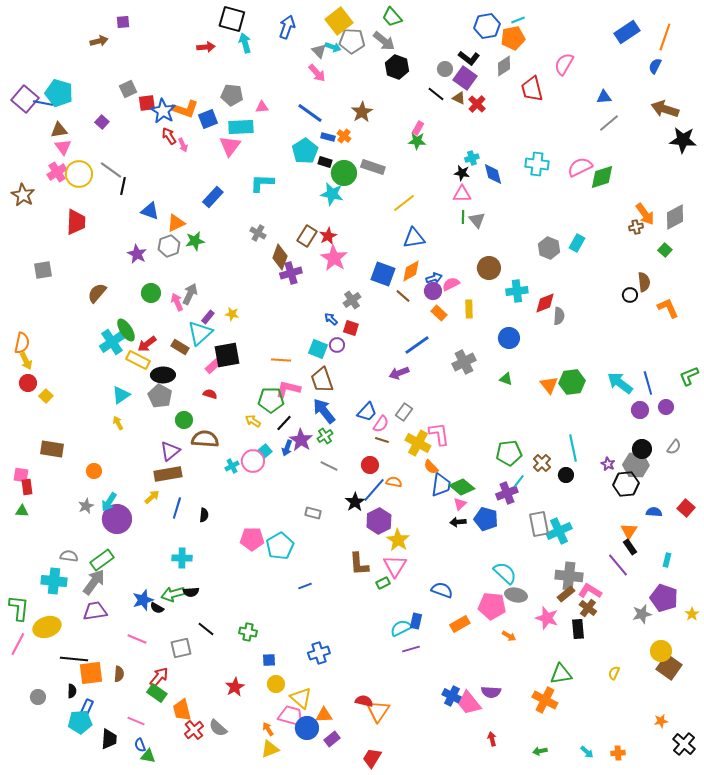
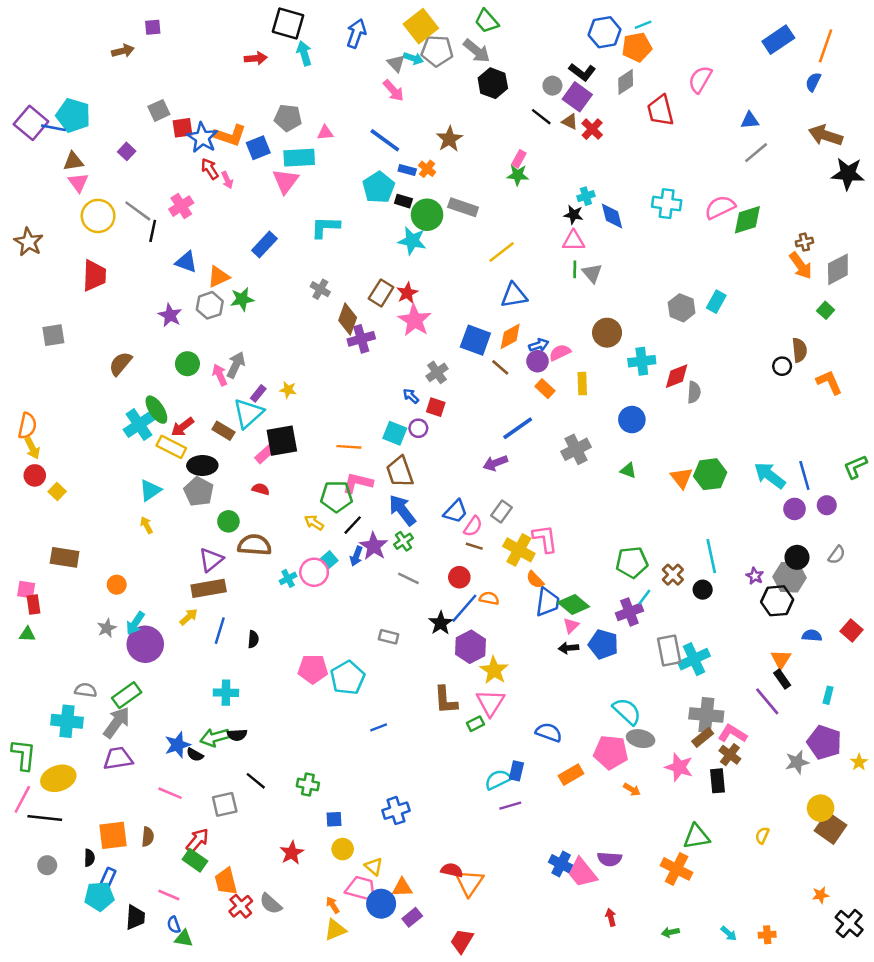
pink cross: (57, 172) -> (181, 206), moved
brown cross: (636, 227) -> (804, 242), moved
black line: (74, 659) -> (45, 818), moved
yellow triangle: (301, 698) -> (374, 866), size x0.7

